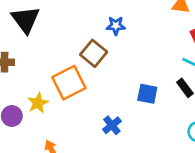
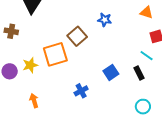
blue star: (116, 26) -> (105, 20), moved
blue square: (147, 94) -> (111, 72), turned 35

